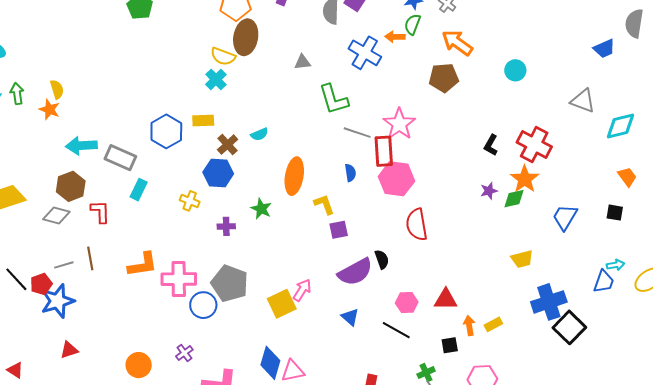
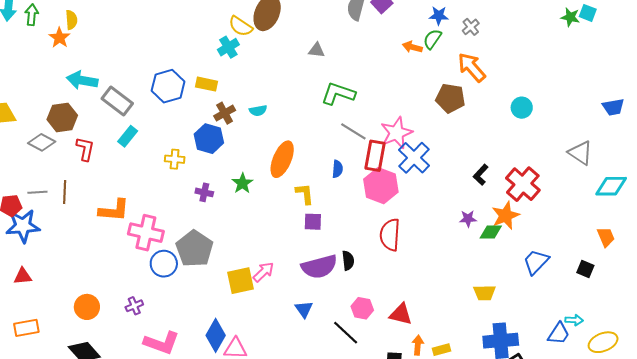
blue cross: (365, 53) -> (414, 158), moved
green L-shape: (334, 99) -> (338, 94), turned 112
yellow cross: (190, 201) -> (175, 159), turned -30

